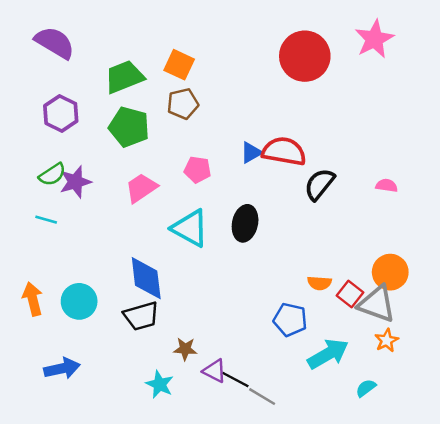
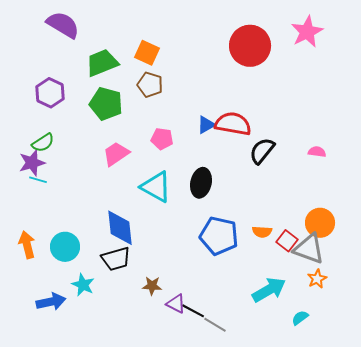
purple semicircle: (55, 43) -> (63, 25), moved
brown pentagon: (183, 104) -> (150, 85), turned 30
purple star: (75, 182) -> (32, 163), moved
blue pentagon: (290, 320) -> (219, 236), moved, size x1.4
cyan star: (160, 384) -> (83, 285), moved

